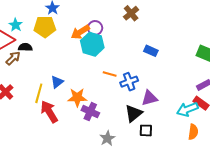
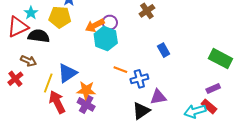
black semicircle: (25, 47) -> (39, 36), size x1.5
blue rectangle: (151, 51) -> (164, 50), turned 32
brown arrow: (13, 58) -> (28, 61), moved, turned 63
blue triangle: (57, 82) -> (67, 73), size x1.5
purple cross: (90, 112) -> (86, 104), moved

